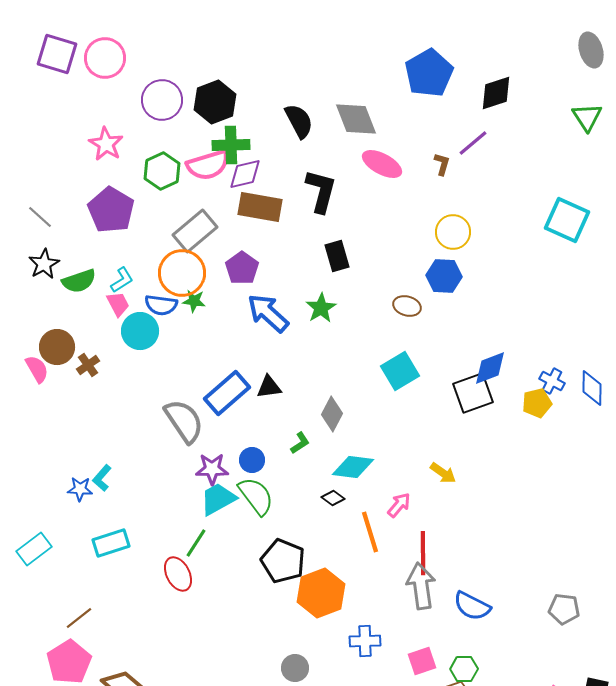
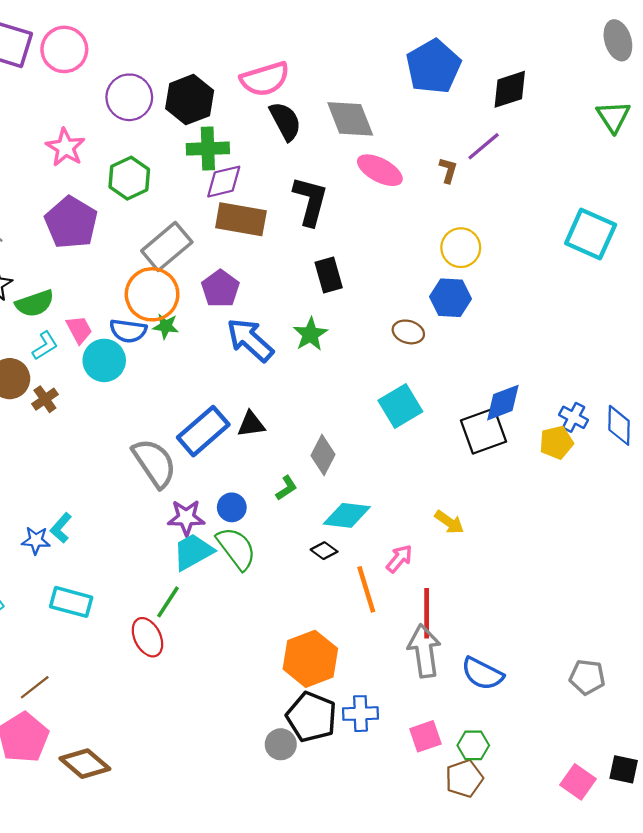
pink semicircle: (208, 165) -> (265, 79), moved
cyan L-shape: (122, 280) -> (45, 346), moved
cyan rectangle: (111, 543) -> (71, 602), turned 33
black pentagon: (283, 561) -> (312, 717), moved

